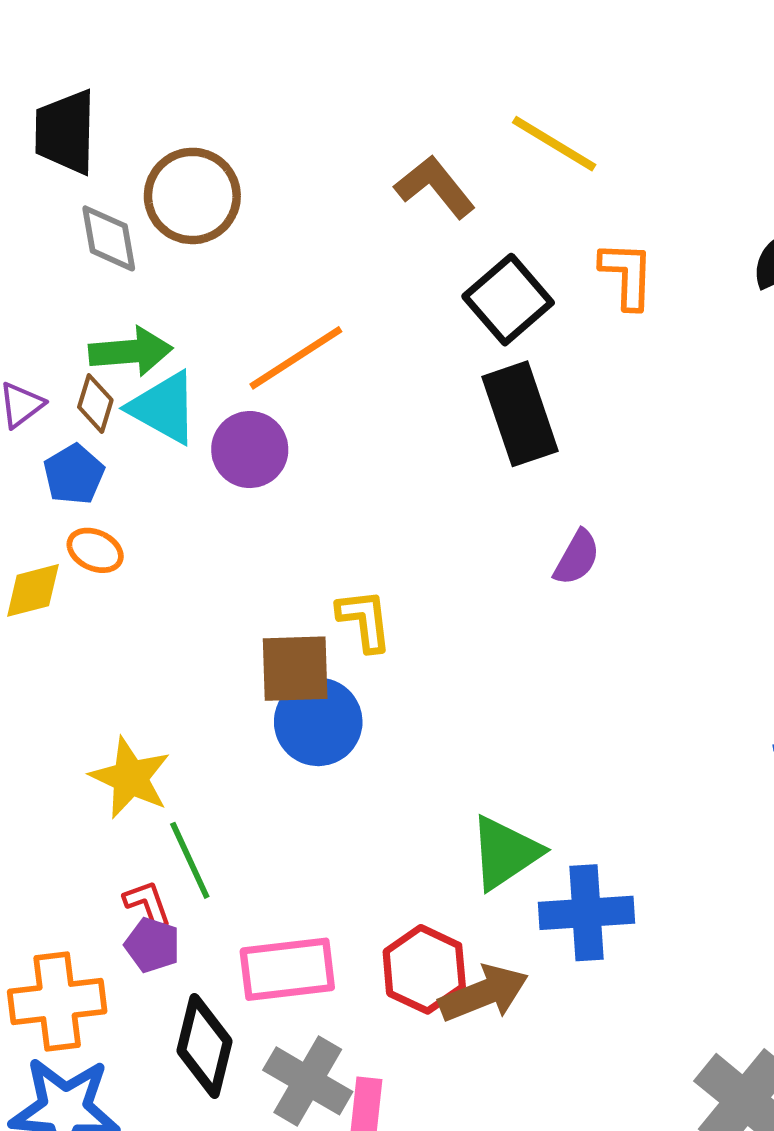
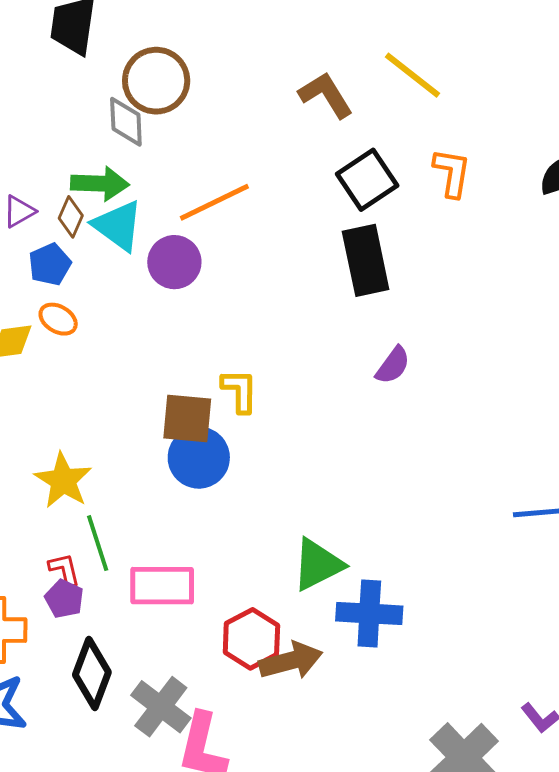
gray diamond: (109, 238) -> (126, 122), moved
pink rectangle: (287, 969) -> (162, 586), moved

